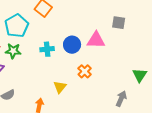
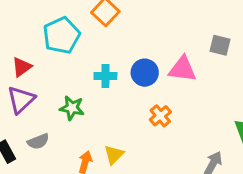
green star: (13, 51) -> (72, 108), moved
yellow triangle: (60, 87) -> (114, 155), moved

